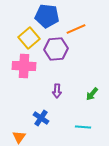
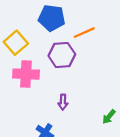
yellow square: (29, 38) -> (16, 43), moved
green arrow: (92, 94) -> (109, 117), moved

